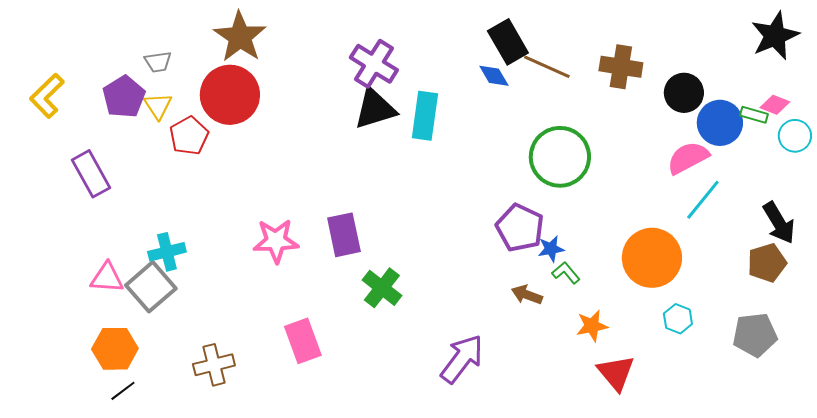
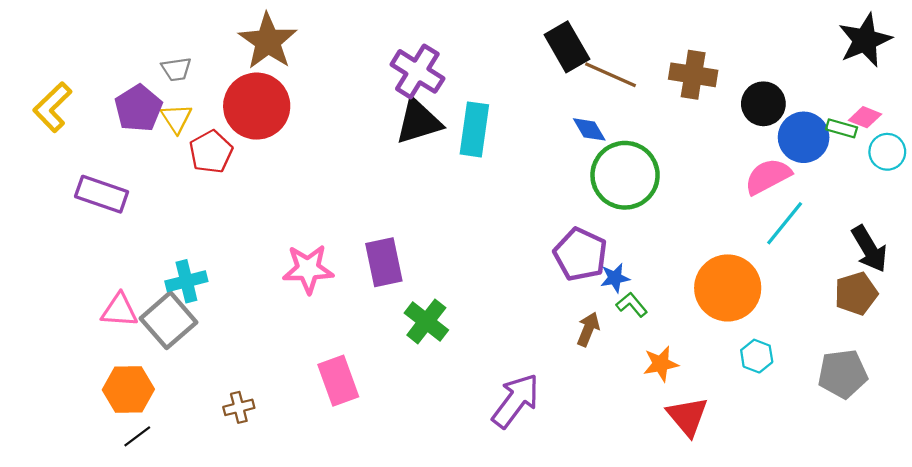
blue diamond: (494, 76) -> (589, 129), moved
purple rectangle: (91, 174) -> (102, 194), turned -42
brown arrow: (527, 295) -> (588, 329), turned 92
brown cross: (214, 365) -> (239, 407), size x0.7

